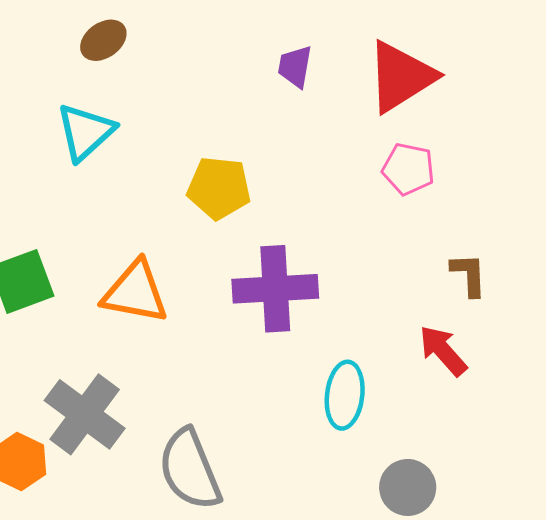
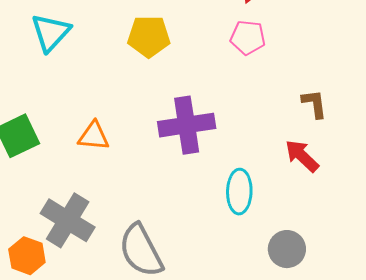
pink pentagon: (408, 169) -> (248, 37), moved
yellow pentagon: (219, 188) -> (149, 36), moved
orange triangle: (135, 292) -> (94, 136), size x0.7

